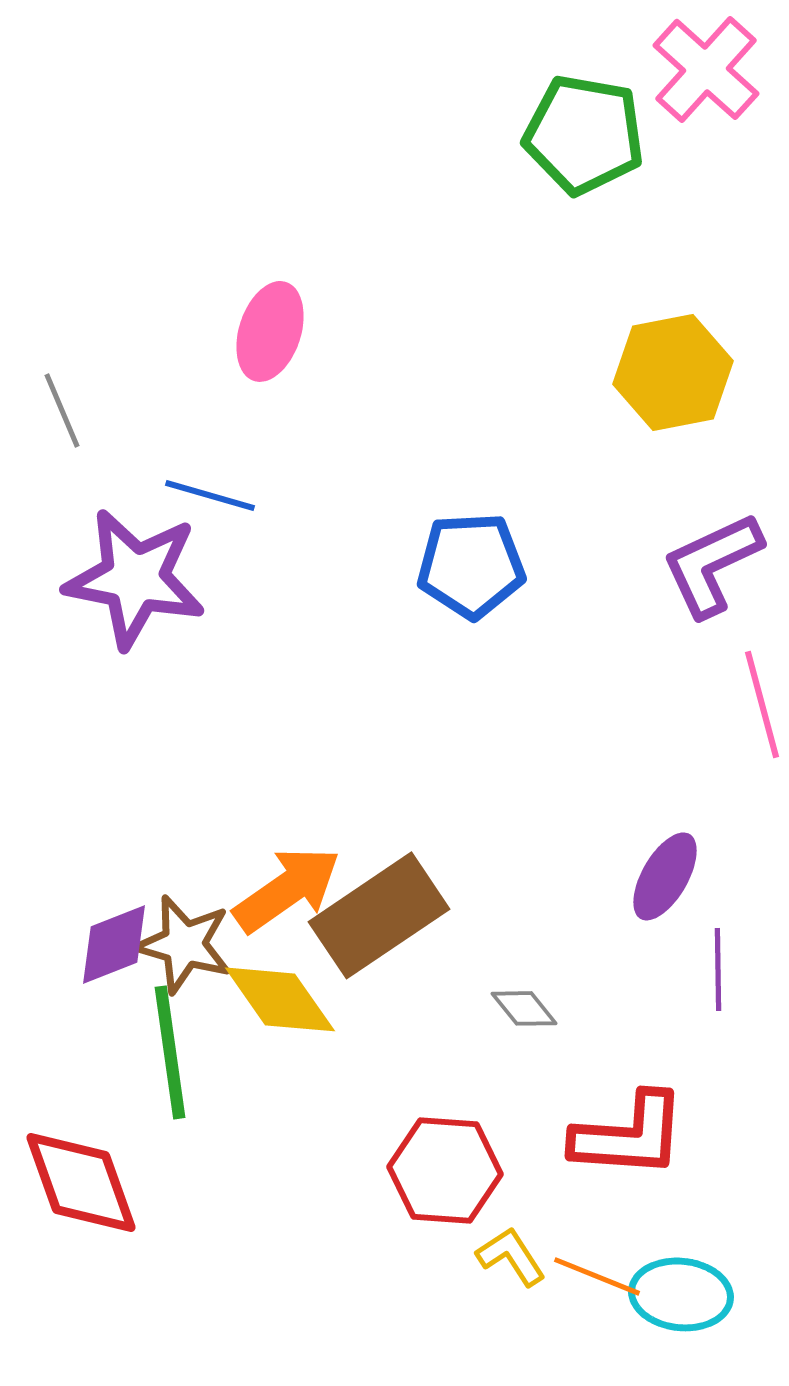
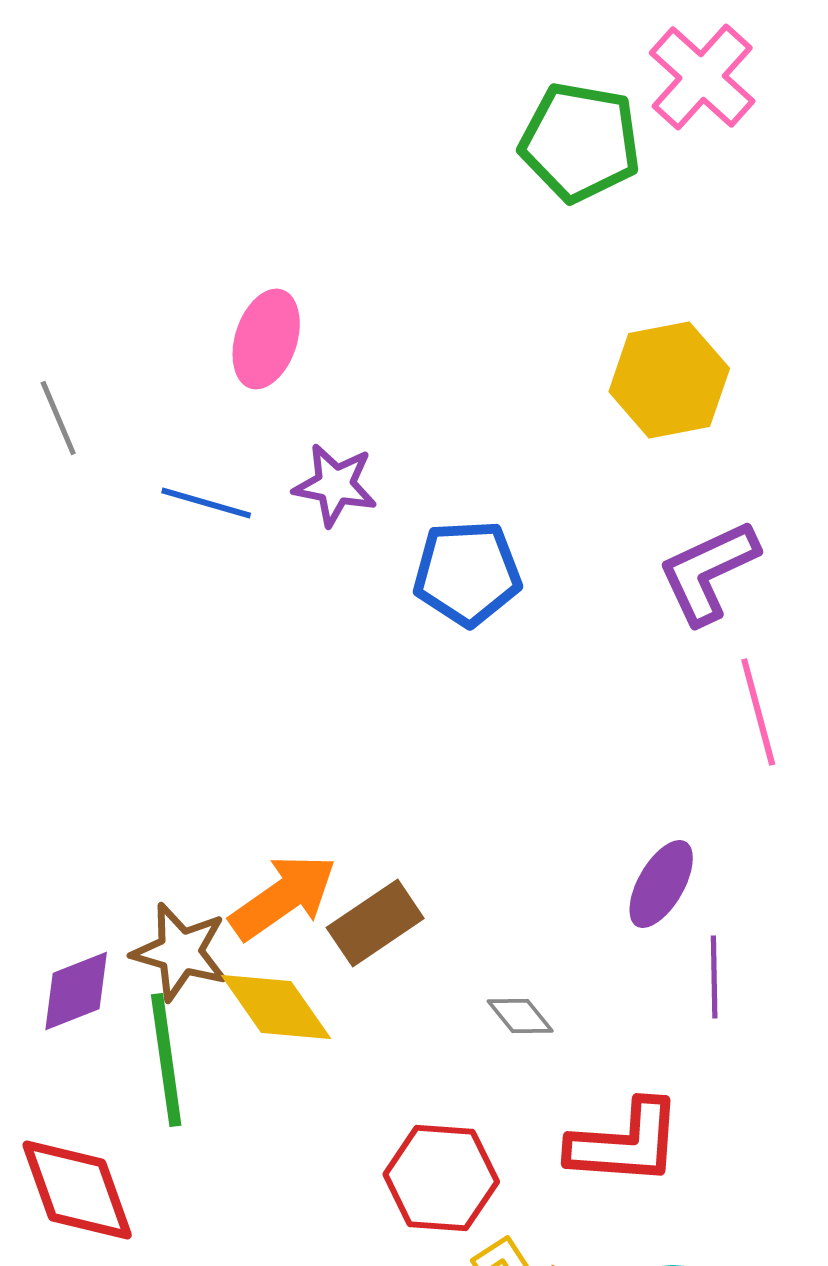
purple star: (135, 578) -> (335, 485), moved, size x0.6
brown rectangle: (379, 915) -> (375, 923), size x0.7
purple diamond: (114, 944) -> (76, 991), moved

